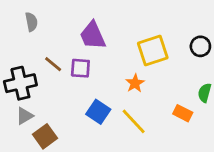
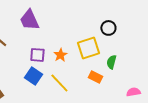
yellow square: (153, 50) -> (88, 48), moved
purple square: (80, 68) -> (37, 55), moved

